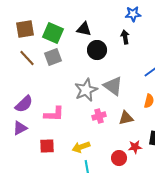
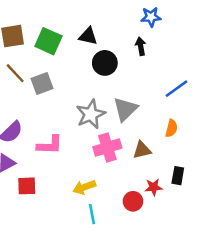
gray square: (53, 57) -> (42, 83), moved
gray triangle: (113, 86) -> (125, 109), turned 40
pink cross: (99, 116) -> (107, 147), size x1.5
red square: (47, 146) -> (27, 186), moved

